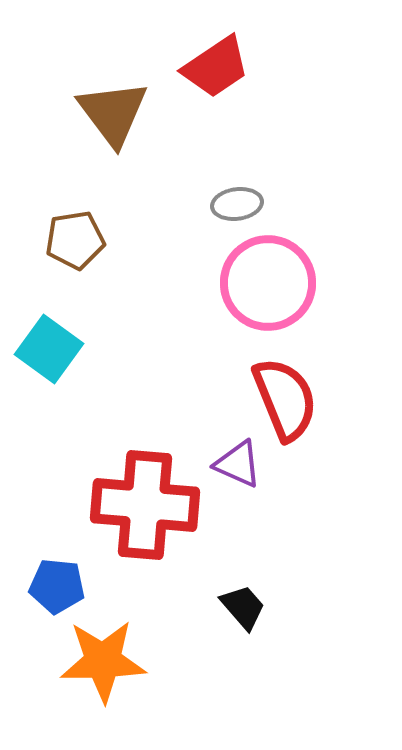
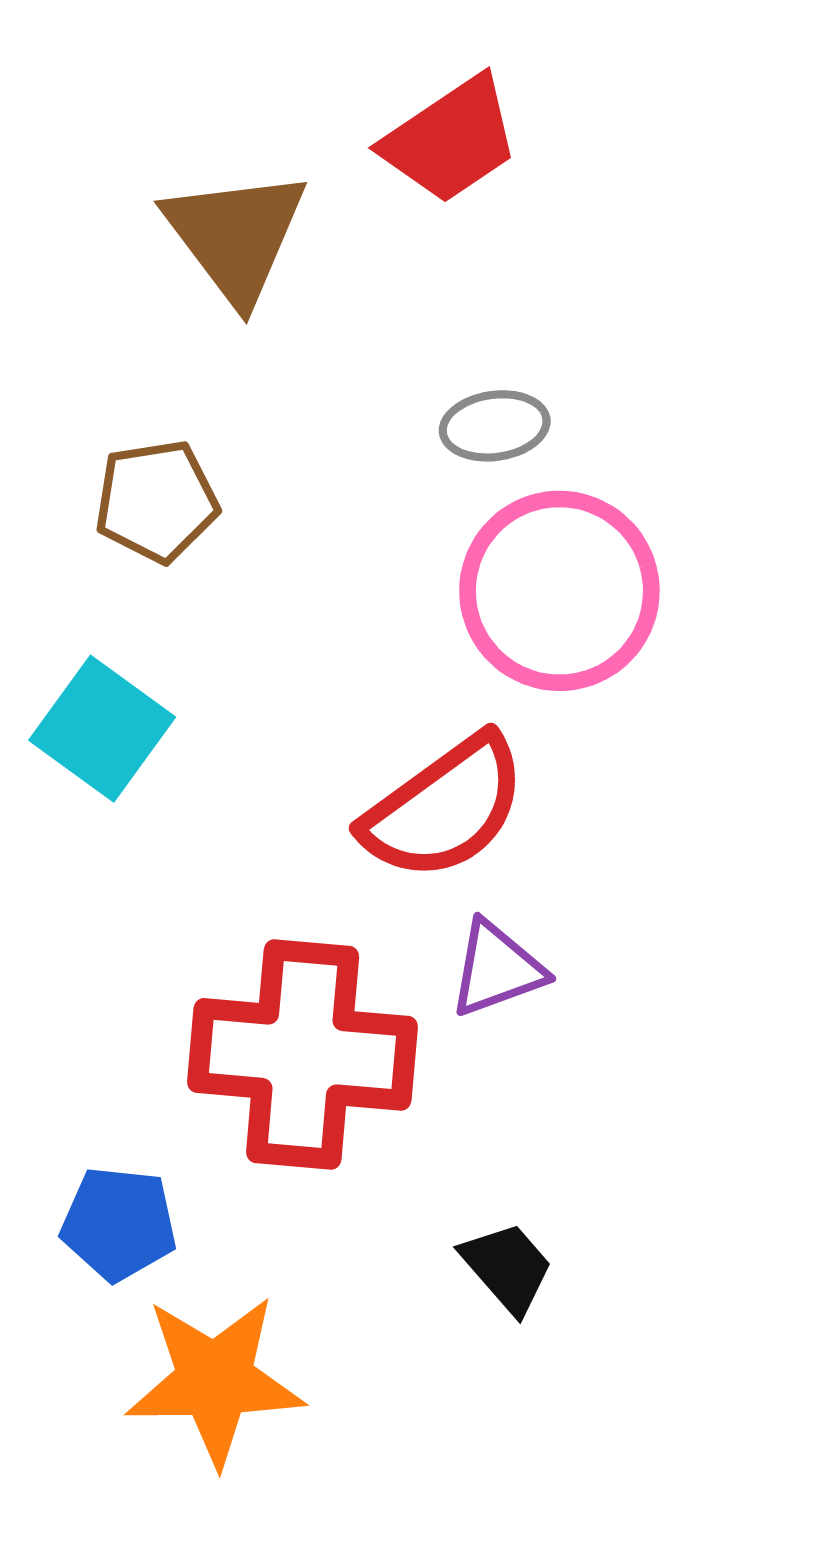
red semicircle: (285, 399) -> (445, 808), moved, turned 76
purple triangle: (238, 464) -> (497, 969), turned -44

